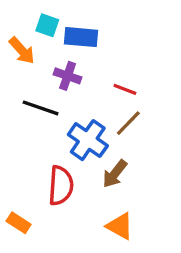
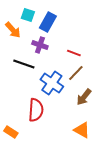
blue rectangle: (81, 37) -> (48, 22), turned -66
brown arrow: (115, 174) -> (84, 97), moved
orange triangle: (120, 226) -> (82, 130), moved

